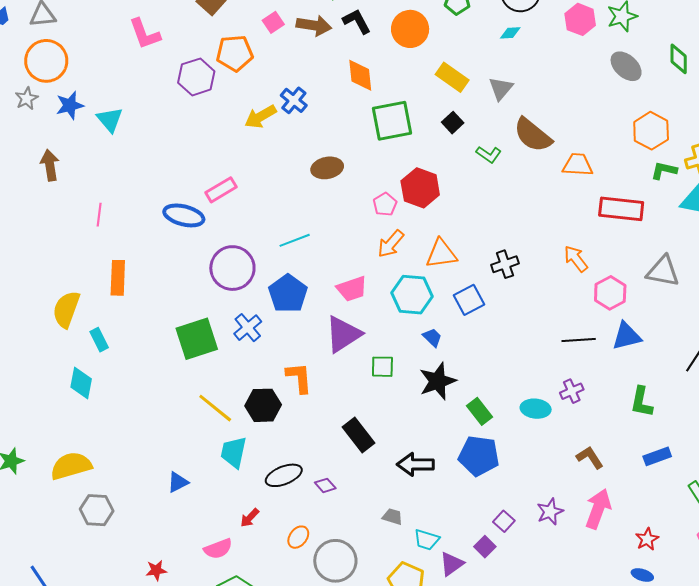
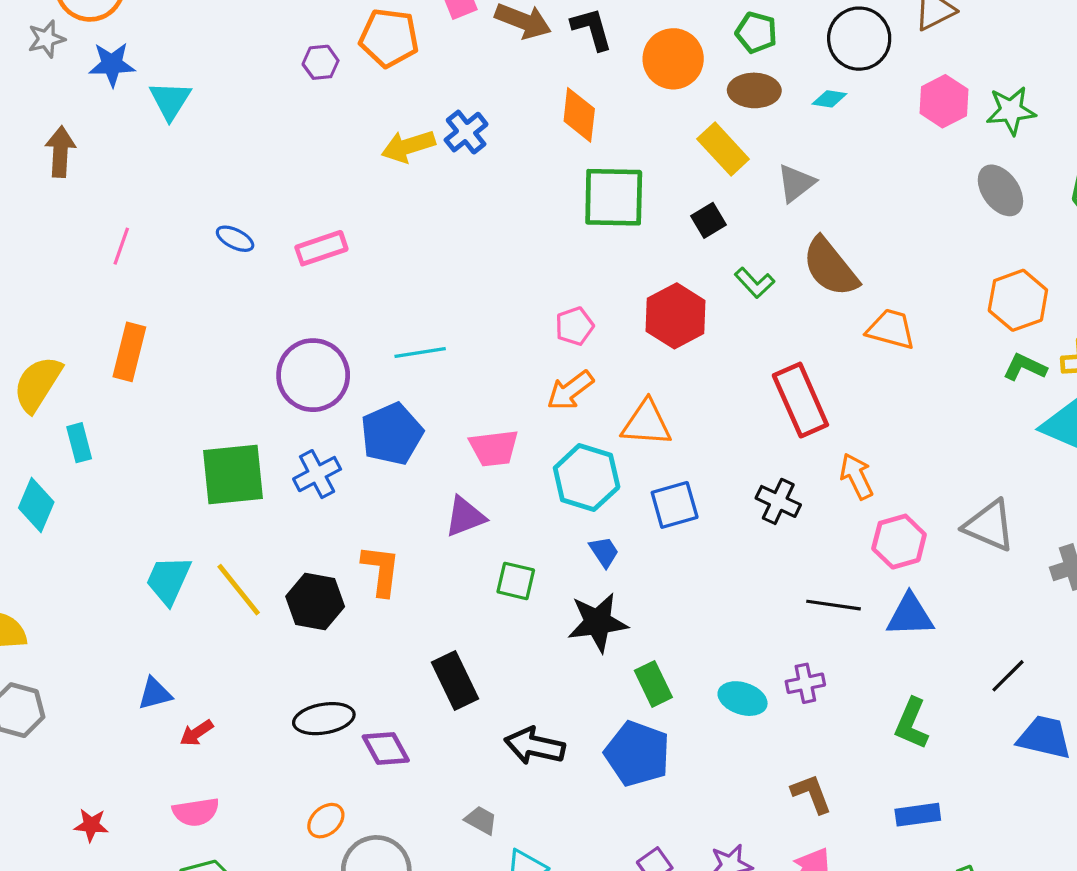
purple hexagon: (196, 77) -> (321, 62), size x0.6
brown ellipse: (327, 168) -> (754, 90), moved
red hexagon: (420, 188) -> (676, 316), moved
red rectangle: (621, 209) -> (800, 400), moved, turned 48
blue ellipse: (184, 215) -> (235, 239), moved, size x0.6
black cross: (505, 264) -> (778, 501), moved, turned 32
purple triangle: (343, 334) -> (465, 517), size x0.7
cyan trapezoid: (234, 452) -> (168, 580), moved
purple diamond: (325, 485) -> (386, 749), size x1.4
red arrow: (250, 518) -> (197, 733), moved

